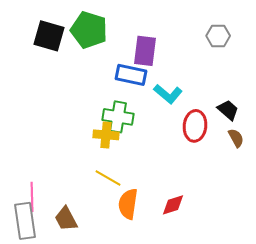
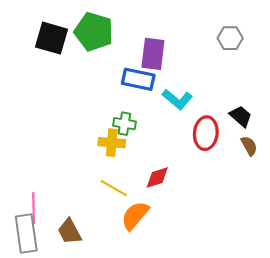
green cross: (118, 117) -> (124, 124), size x0.7
orange semicircle: (128, 204) -> (135, 216), turned 32
red diamond: (173, 205) -> (157, 178), moved

